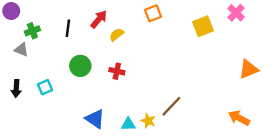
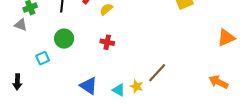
green circle: (80, 66) -> (64, 39), moved
black arrow: (16, 88) -> (17, 82), moved
cyan triangle: (128, 124) -> (119, 90), turned 32

